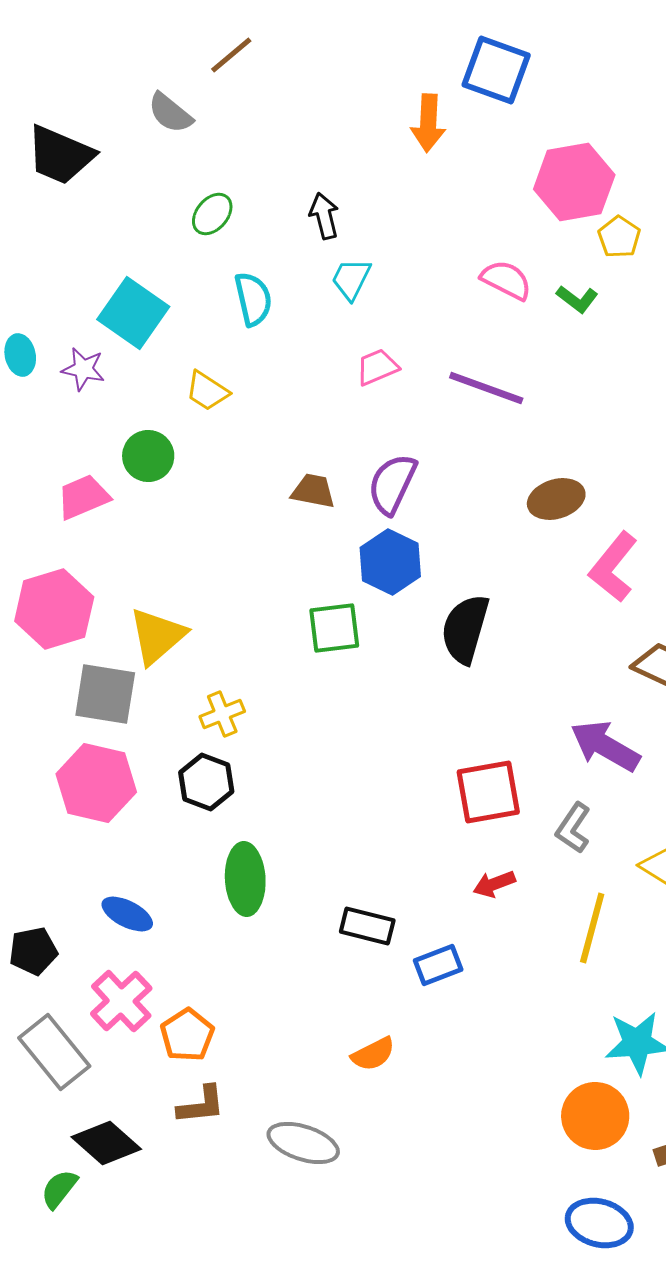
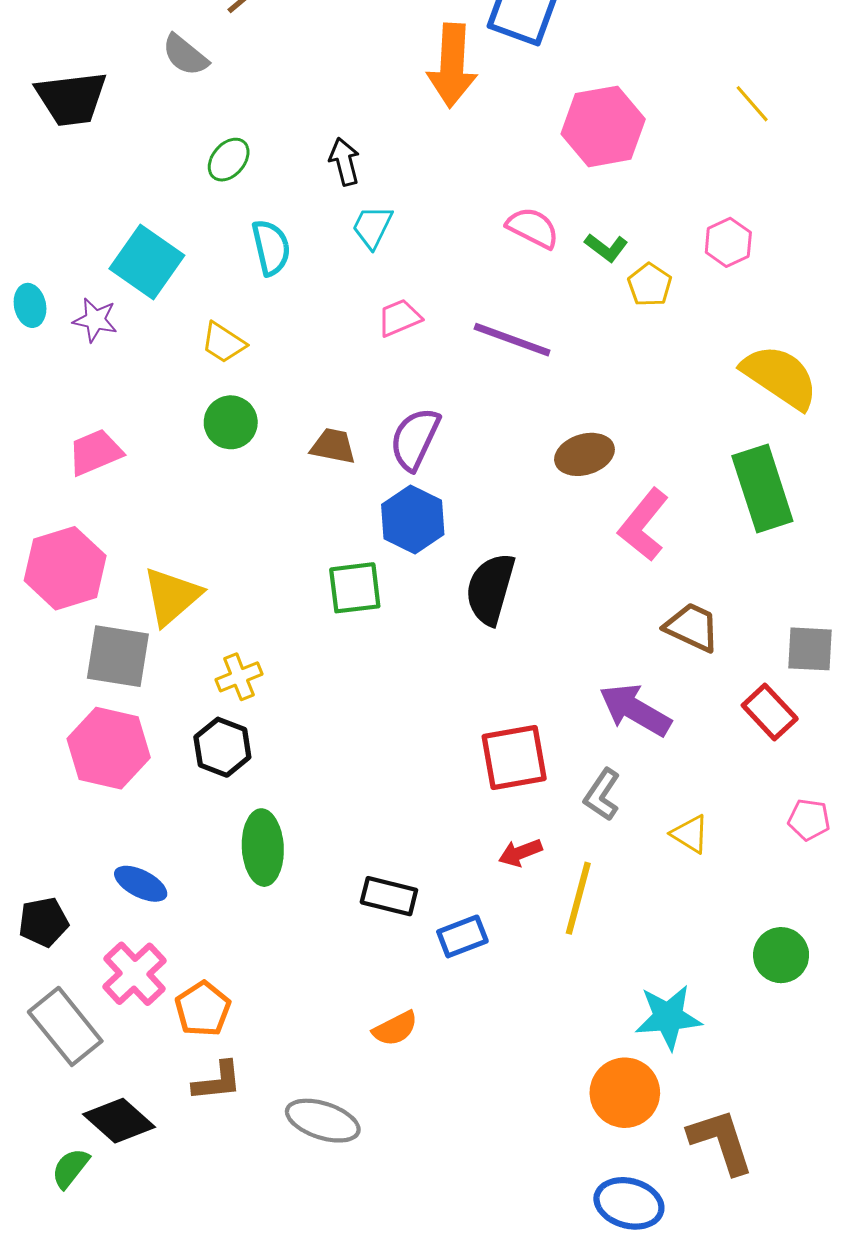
orange arrow: (428, 123) -> (452, 65), size x1.4
black trapezoid: (60, 155) -> (71, 99), turned -30
yellow pentagon: (619, 237) -> (650, 285), moved
green circle: (148, 456) -> (231, 422), moved
yellow line: (592, 928) -> (578, 898), moved

